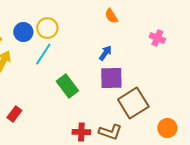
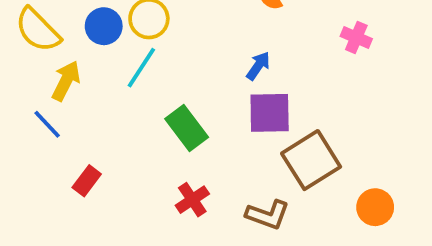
red cross: (81, 132) -> (192, 200), moved, turned -36

